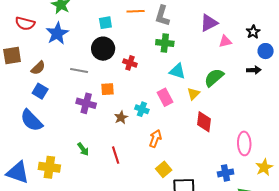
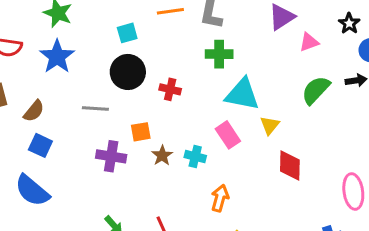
cyan triangle: (177, 71) -> (242, 94), size x1.4
green semicircle: (214, 78) -> (316, 90), moved
brown star: (121, 117) -> (162, 156), moved

